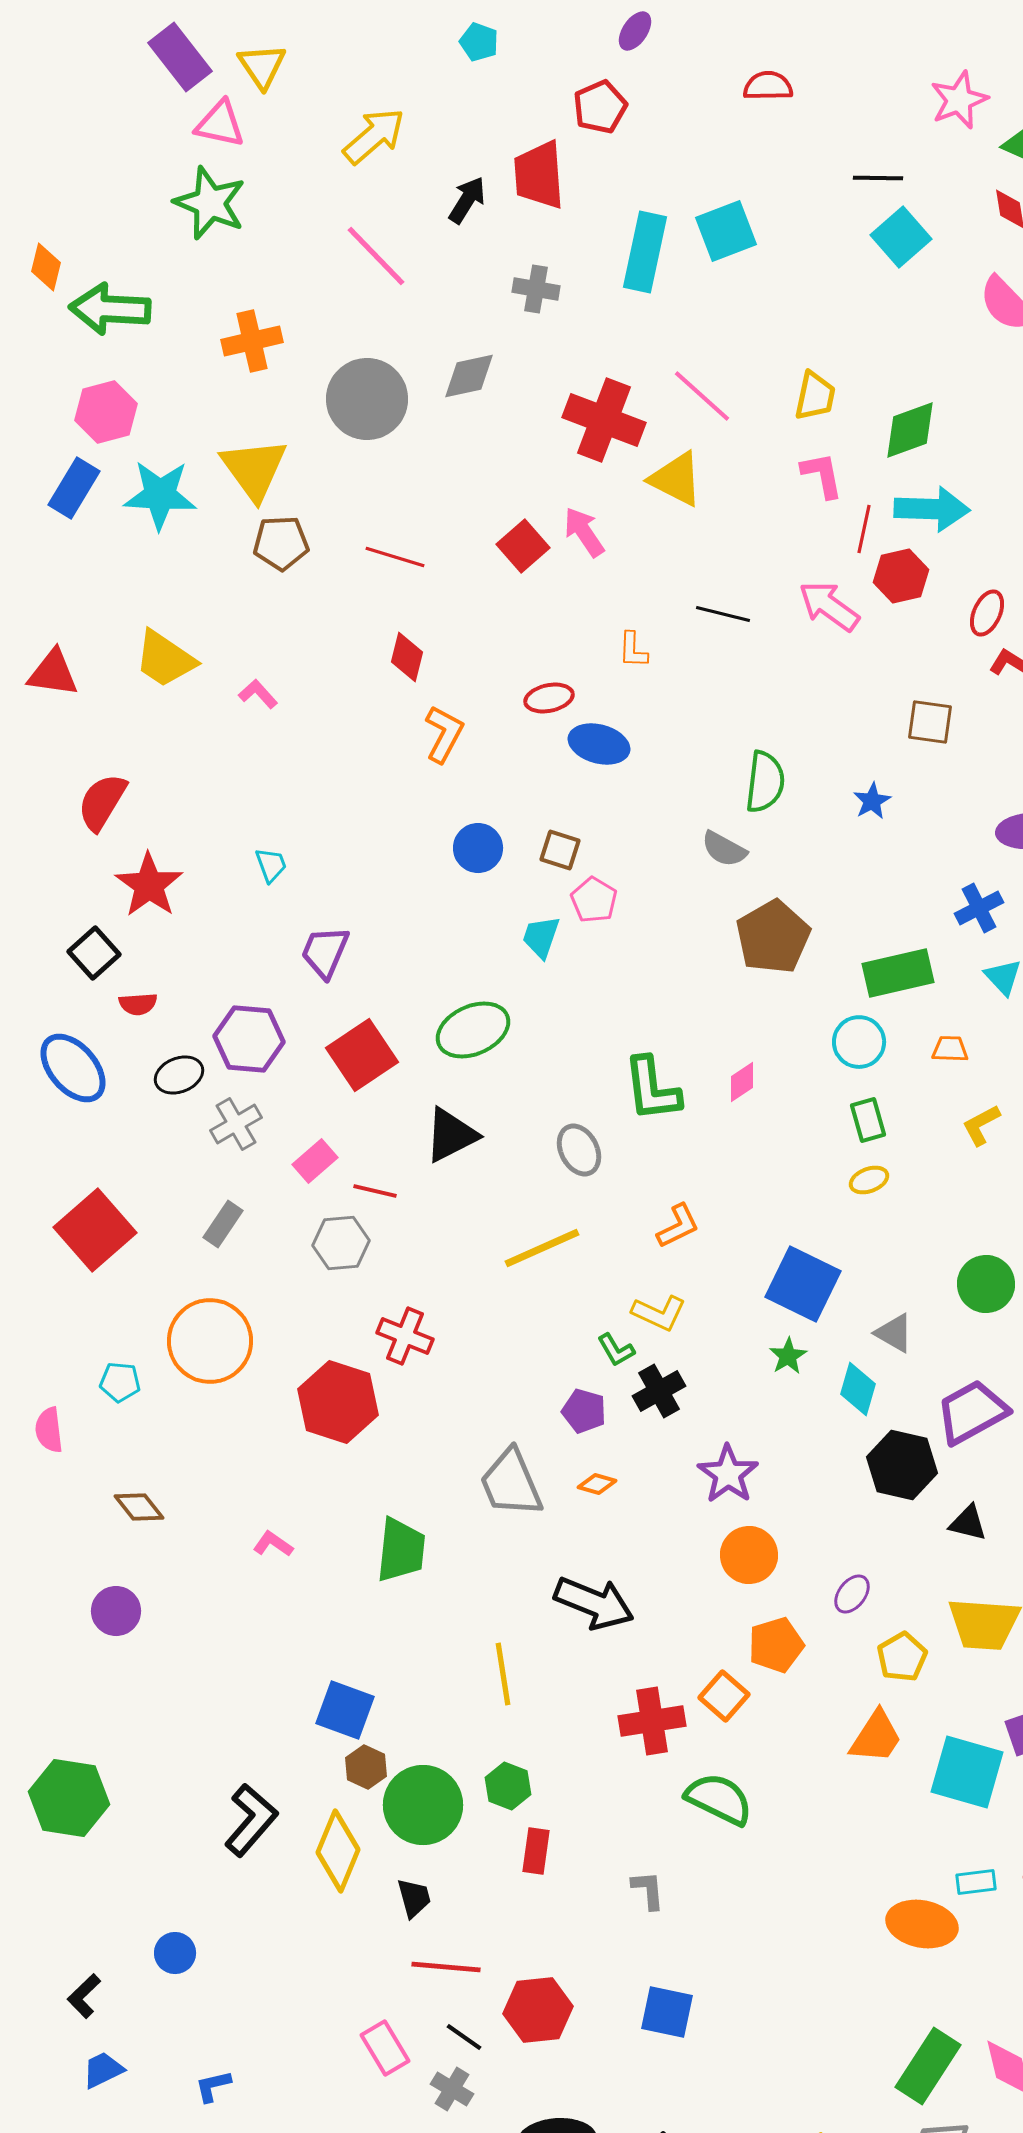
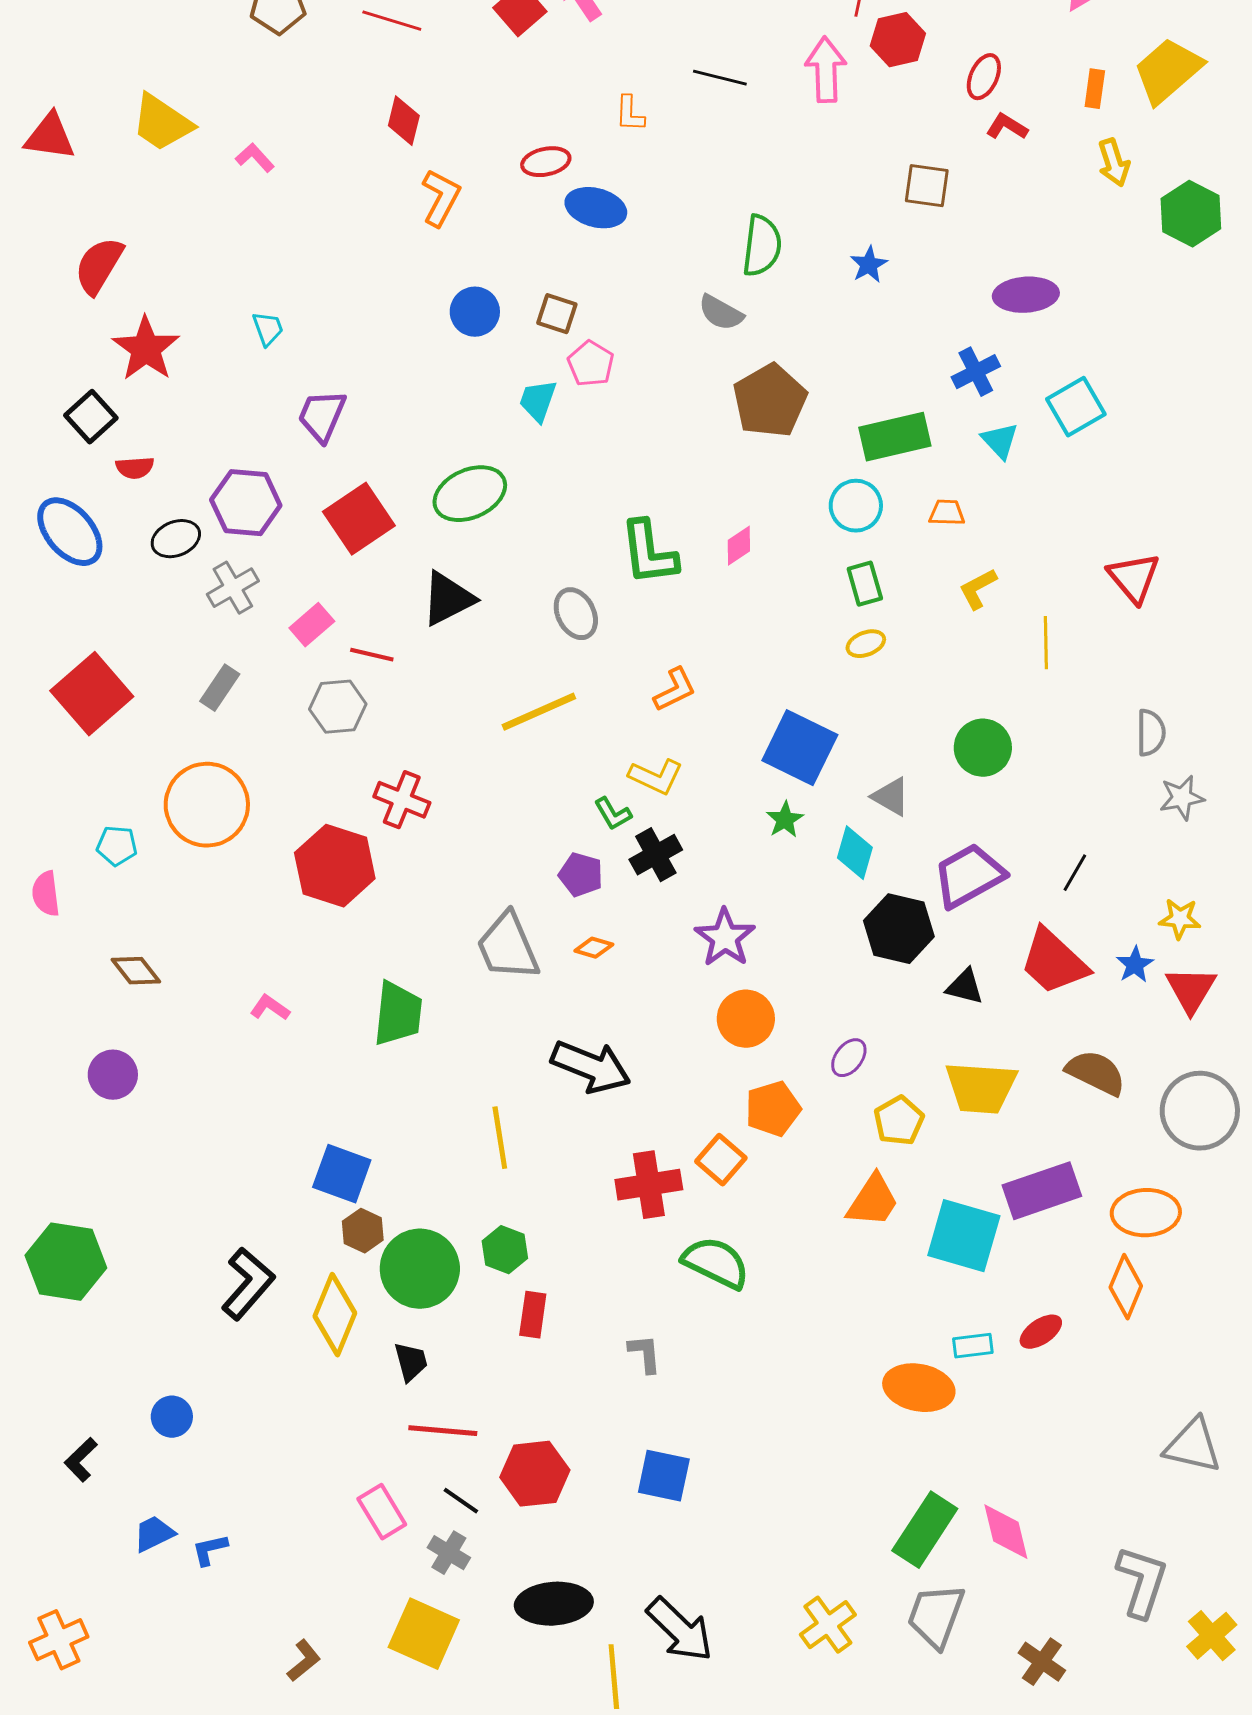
pink arrow: (829, 606) -> (826, 70), turned 52
blue trapezoid: (103, 2070) -> (154, 1534), moved

